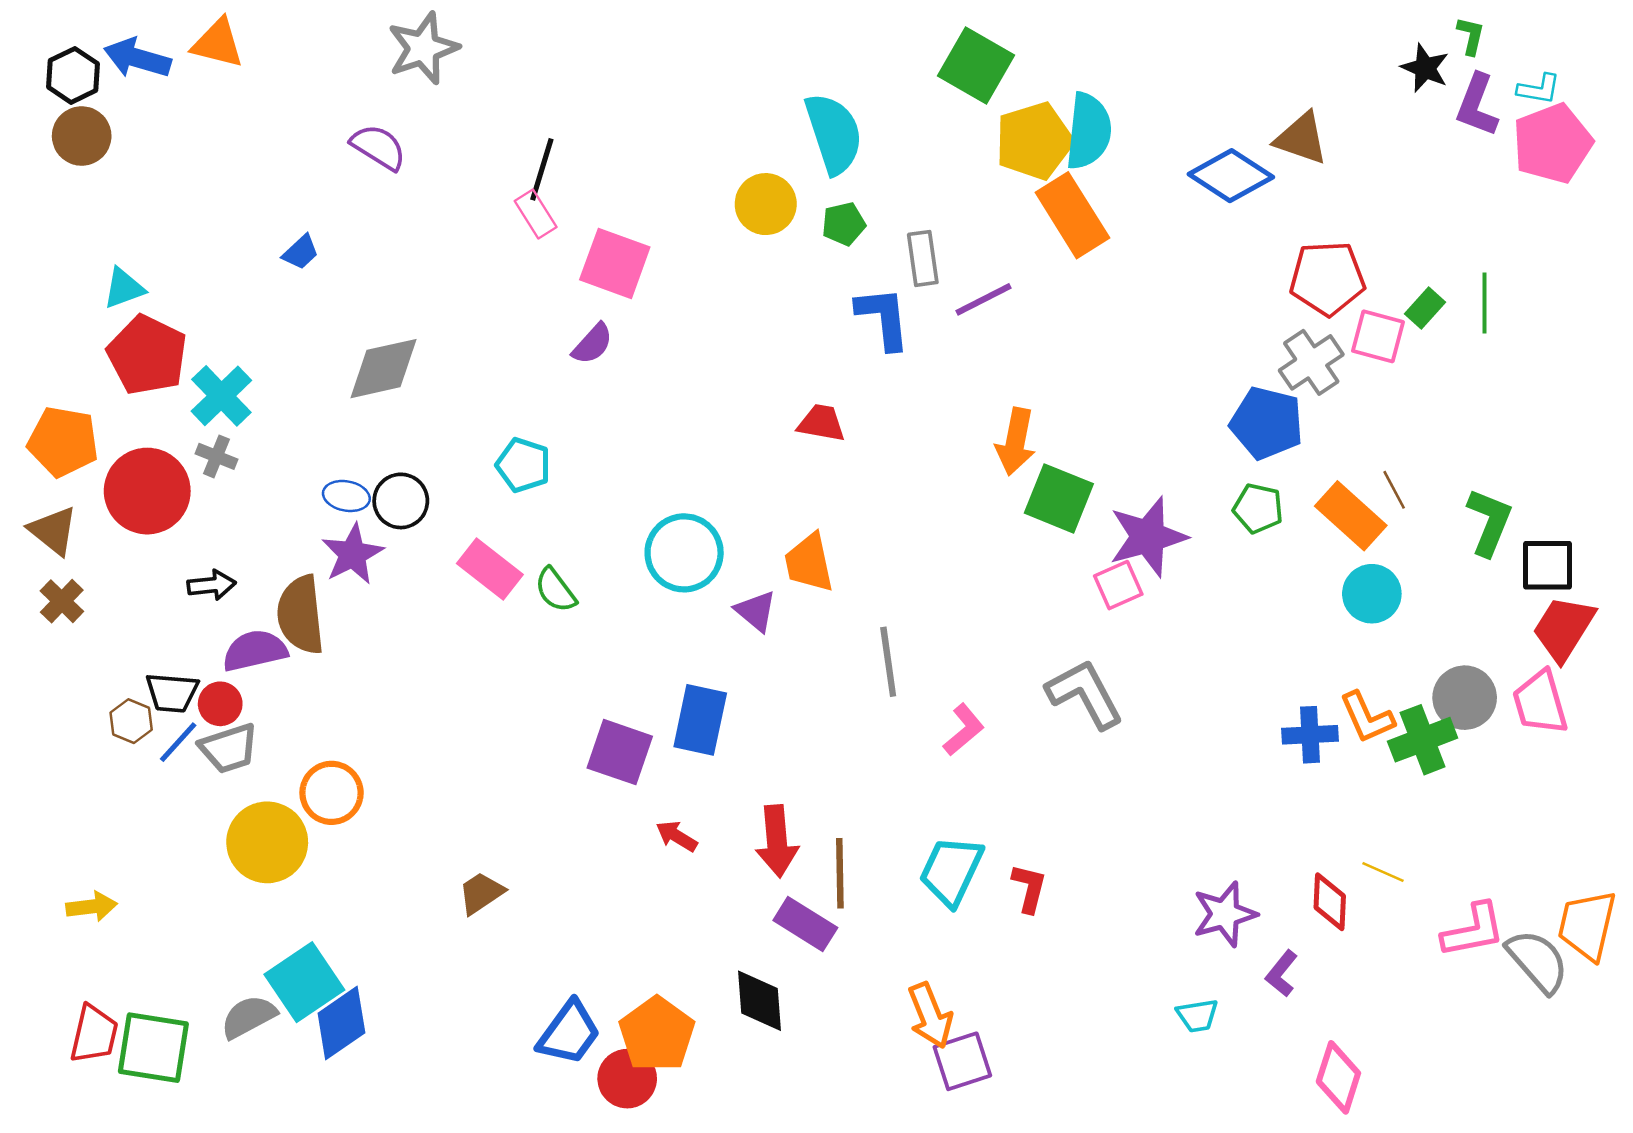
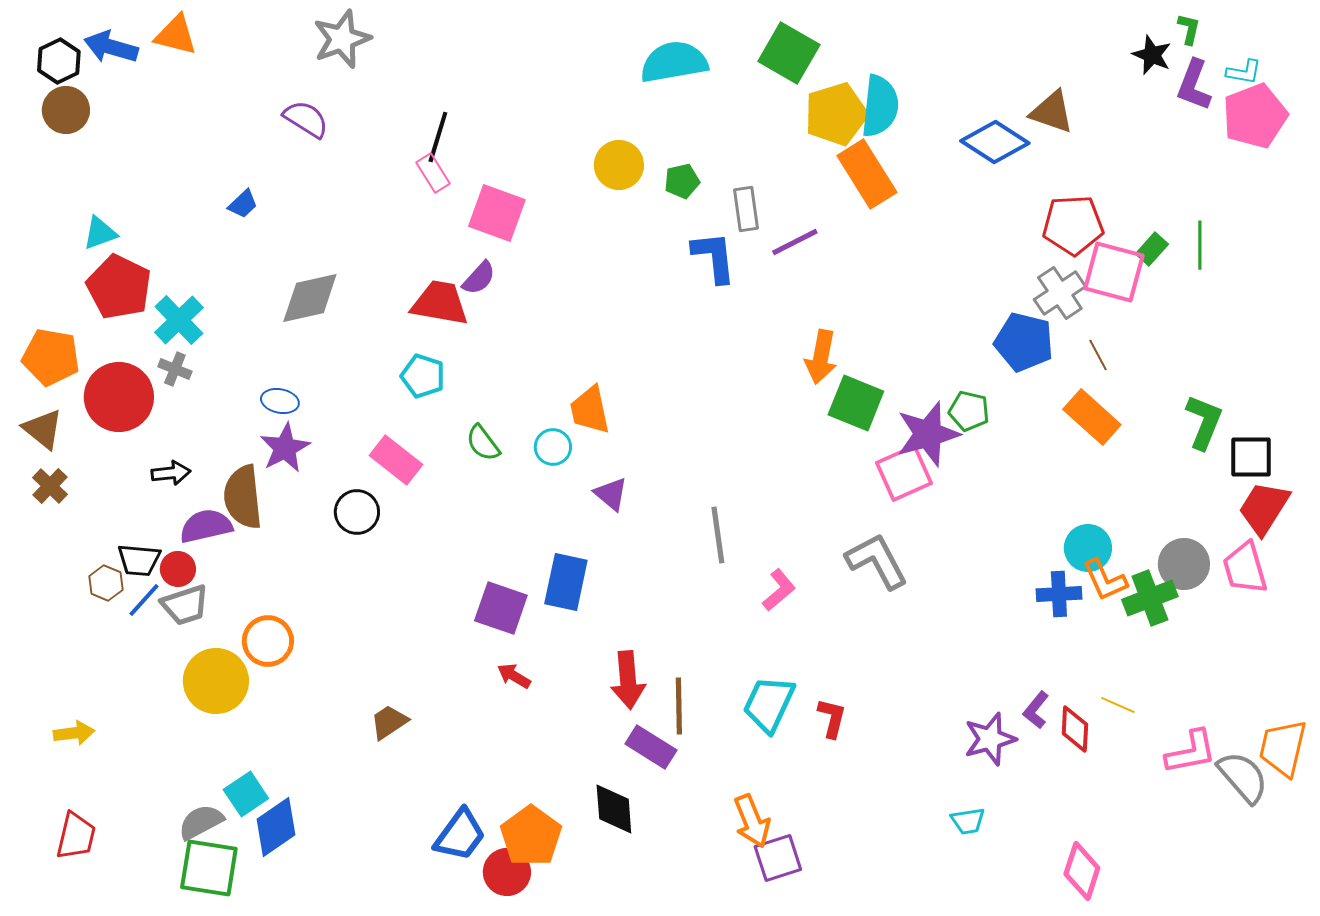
cyan semicircle: (834, 134) -> (674, 62), moved, turned -82
pink square: (1378, 336) -> (1114, 272), size x1.4
red trapezoid: (821, 423) -> (440, 303), moved, size x1.5
brown line: (1394, 490) -> (1098, 355), moved
black circle: (401, 501) -> (357, 512), moved
green pentagon: (1258, 508) -> (969, 411), moved
cyan circle: (684, 553) -> (553, 447), size x0.6
orange trapezoid: (809, 563) -> (590, 410), moved
pink square: (1118, 585) -> (904, 473), size x1.4
green semicircle: (555, 590) -> (483, 443), moved
cyan circle: (1372, 594) -> (1088, 548), moved
red arrow: (677, 836) -> (514, 676), moved
purple L-shape: (1282, 973) -> (1036, 710), moved
cyan square: (304, 982) -> (246, 794), size x0.7
green square: (153, 1048) -> (209, 868), moved

